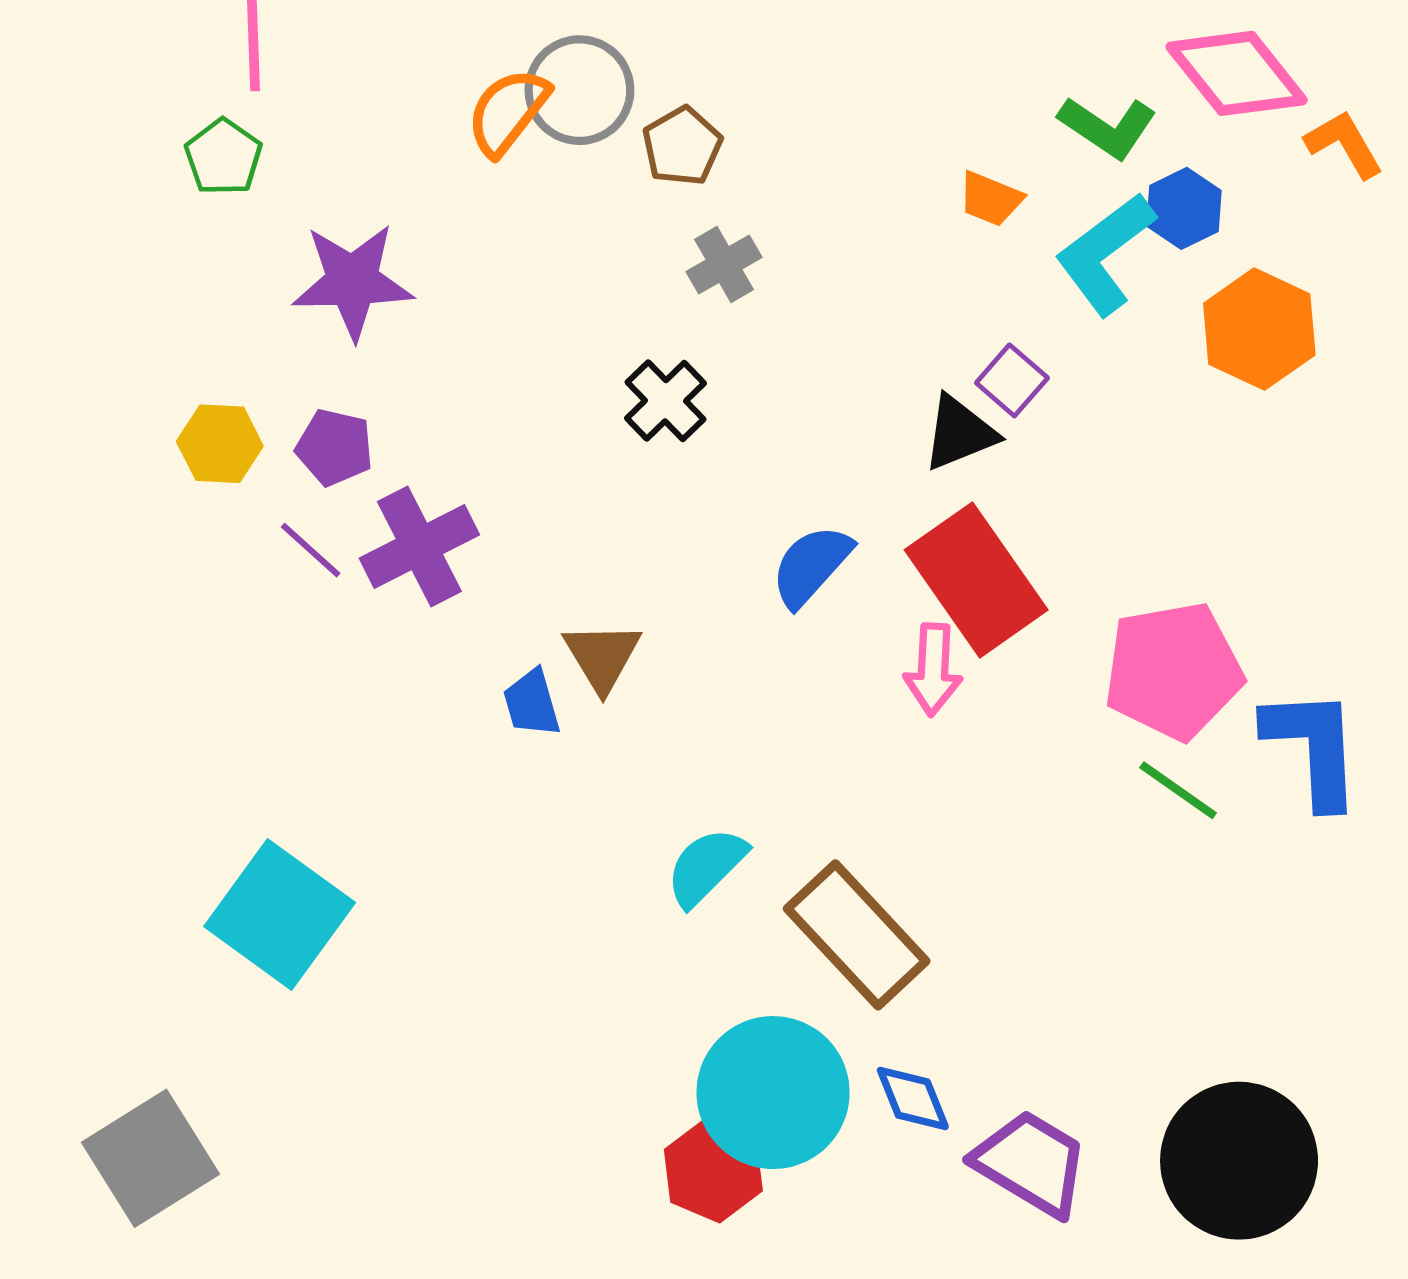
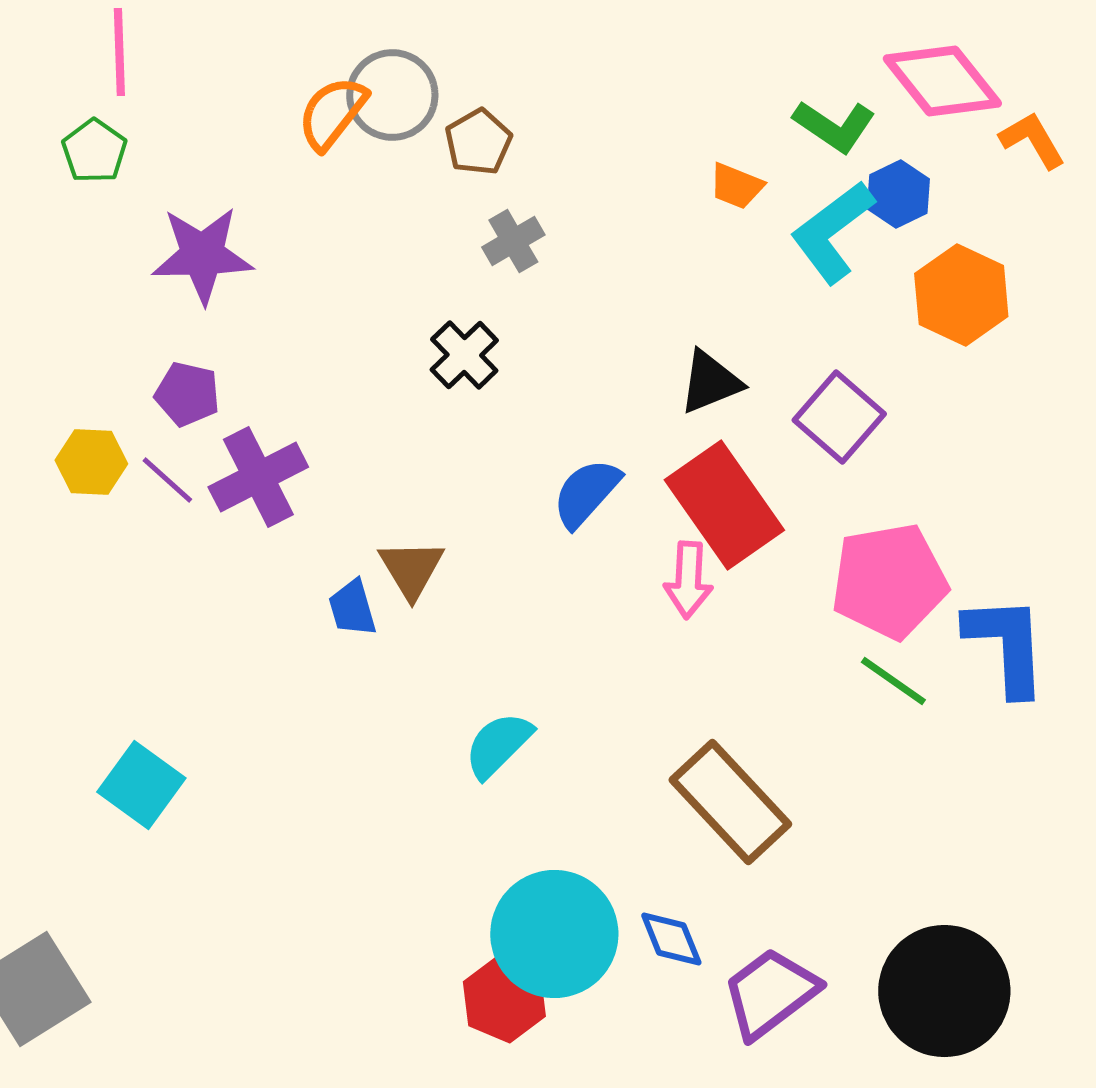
purple square: (1012, 380) -> (839, 417), moved, size x1.5
yellow hexagon: (220, 444) -> (91, 462), moved
cyan square: (280, 915) -> (141, 785), size x0.7
brown rectangle: (857, 935) -> (730, 802), moved
purple trapezoid: (1031, 1163) -> (770, 993), turned -68

